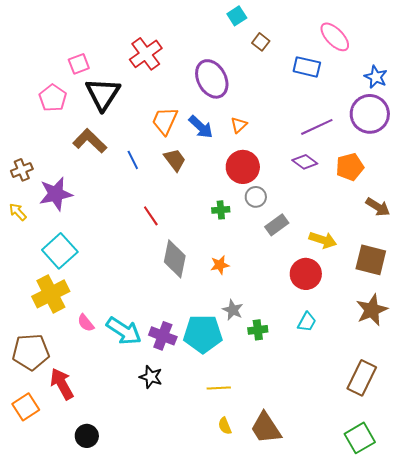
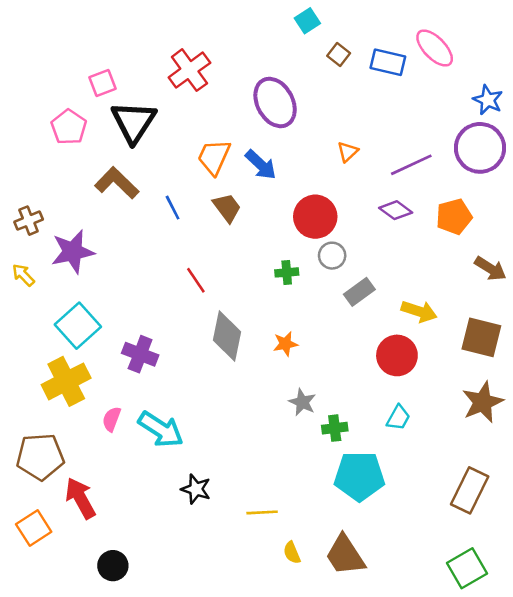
blue rectangle: (307, 67) -> (388, 62), moved
orange triangle: (239, 125) -> (348, 152), moved
pink semicircle: (86, 323) -> (112, 419), turned 60
cyan pentagon: (203, 334) -> (359, 476), moved
purple cross: (163, 336) -> (140, 354), moved
yellow line: (219, 388) -> (262, 512), moved

